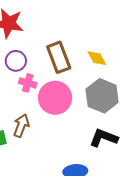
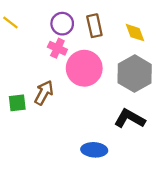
brown rectangle: (59, 57) -> (94, 26), size x0.7
purple circle: (16, 61) -> (62, 24), moved

